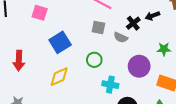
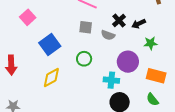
pink square: (40, 13) -> (28, 17), turned 35
black arrow: (152, 16) -> (139, 24), moved
cyan cross: (110, 85) -> (111, 80), moved

